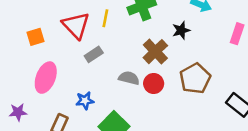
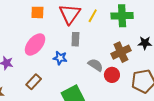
gray rectangle: (94, 54) -> (75, 39), turned -72
blue star: (85, 101) -> (60, 58), moved

